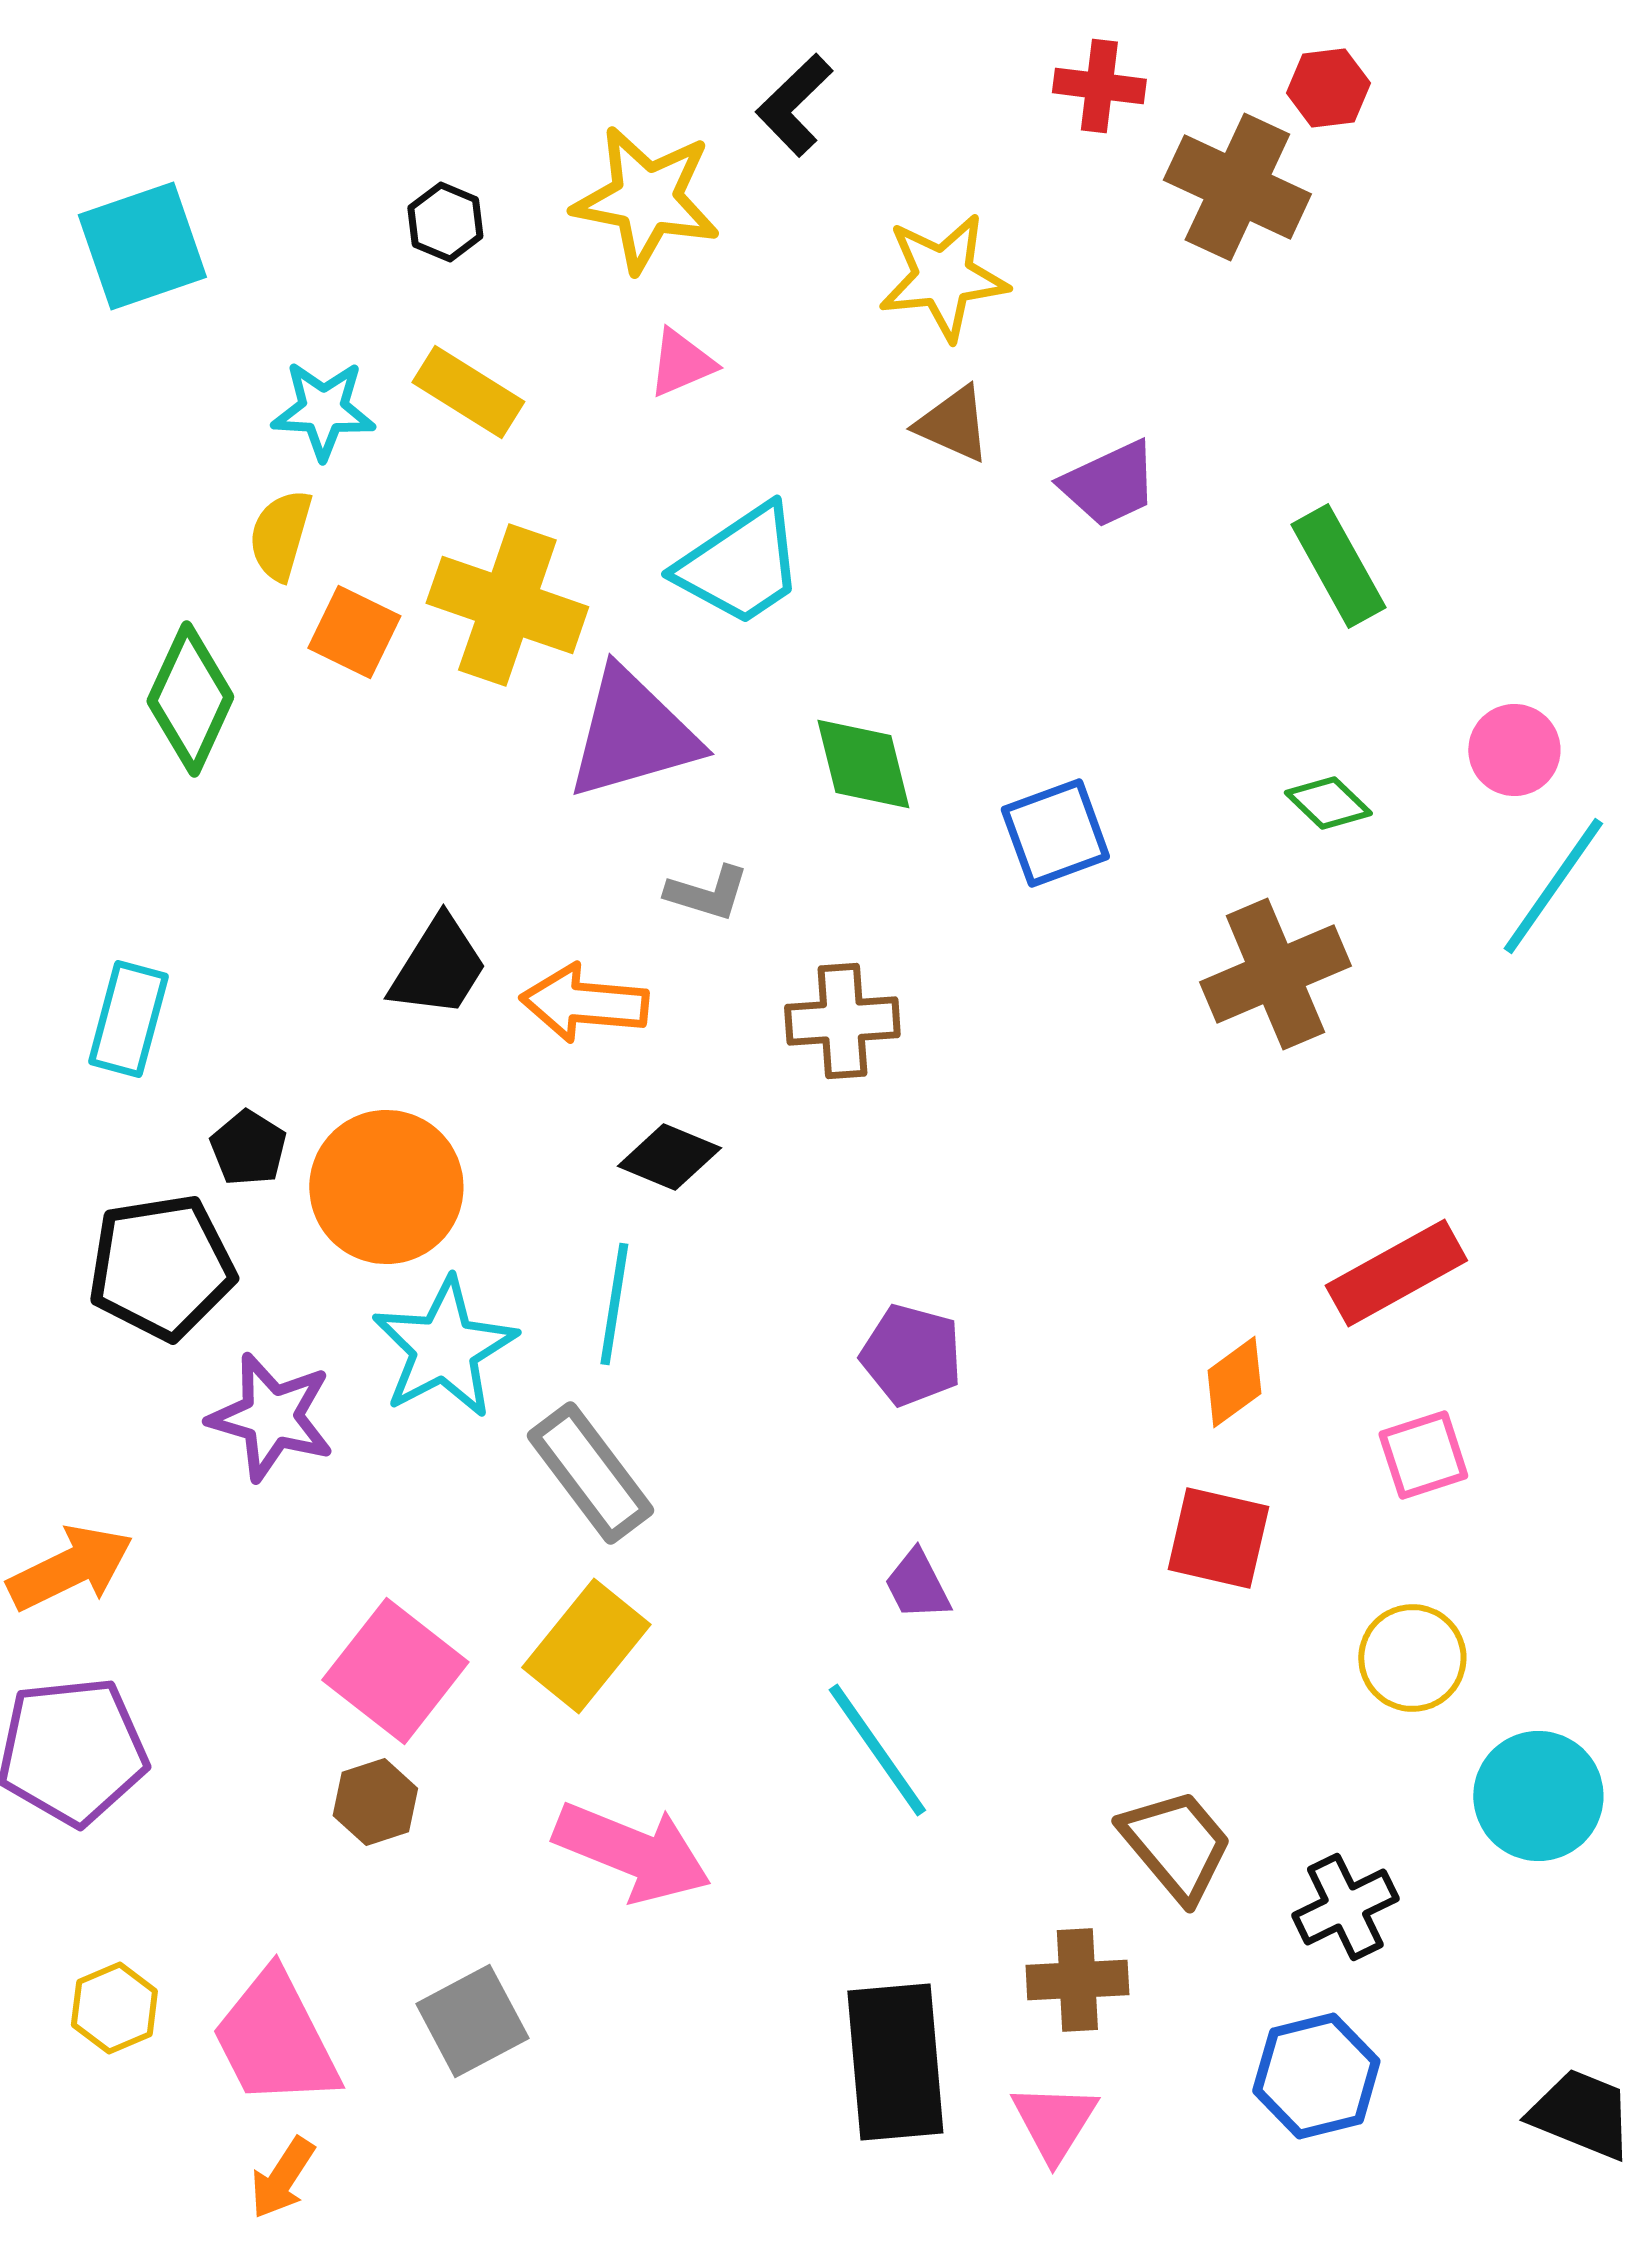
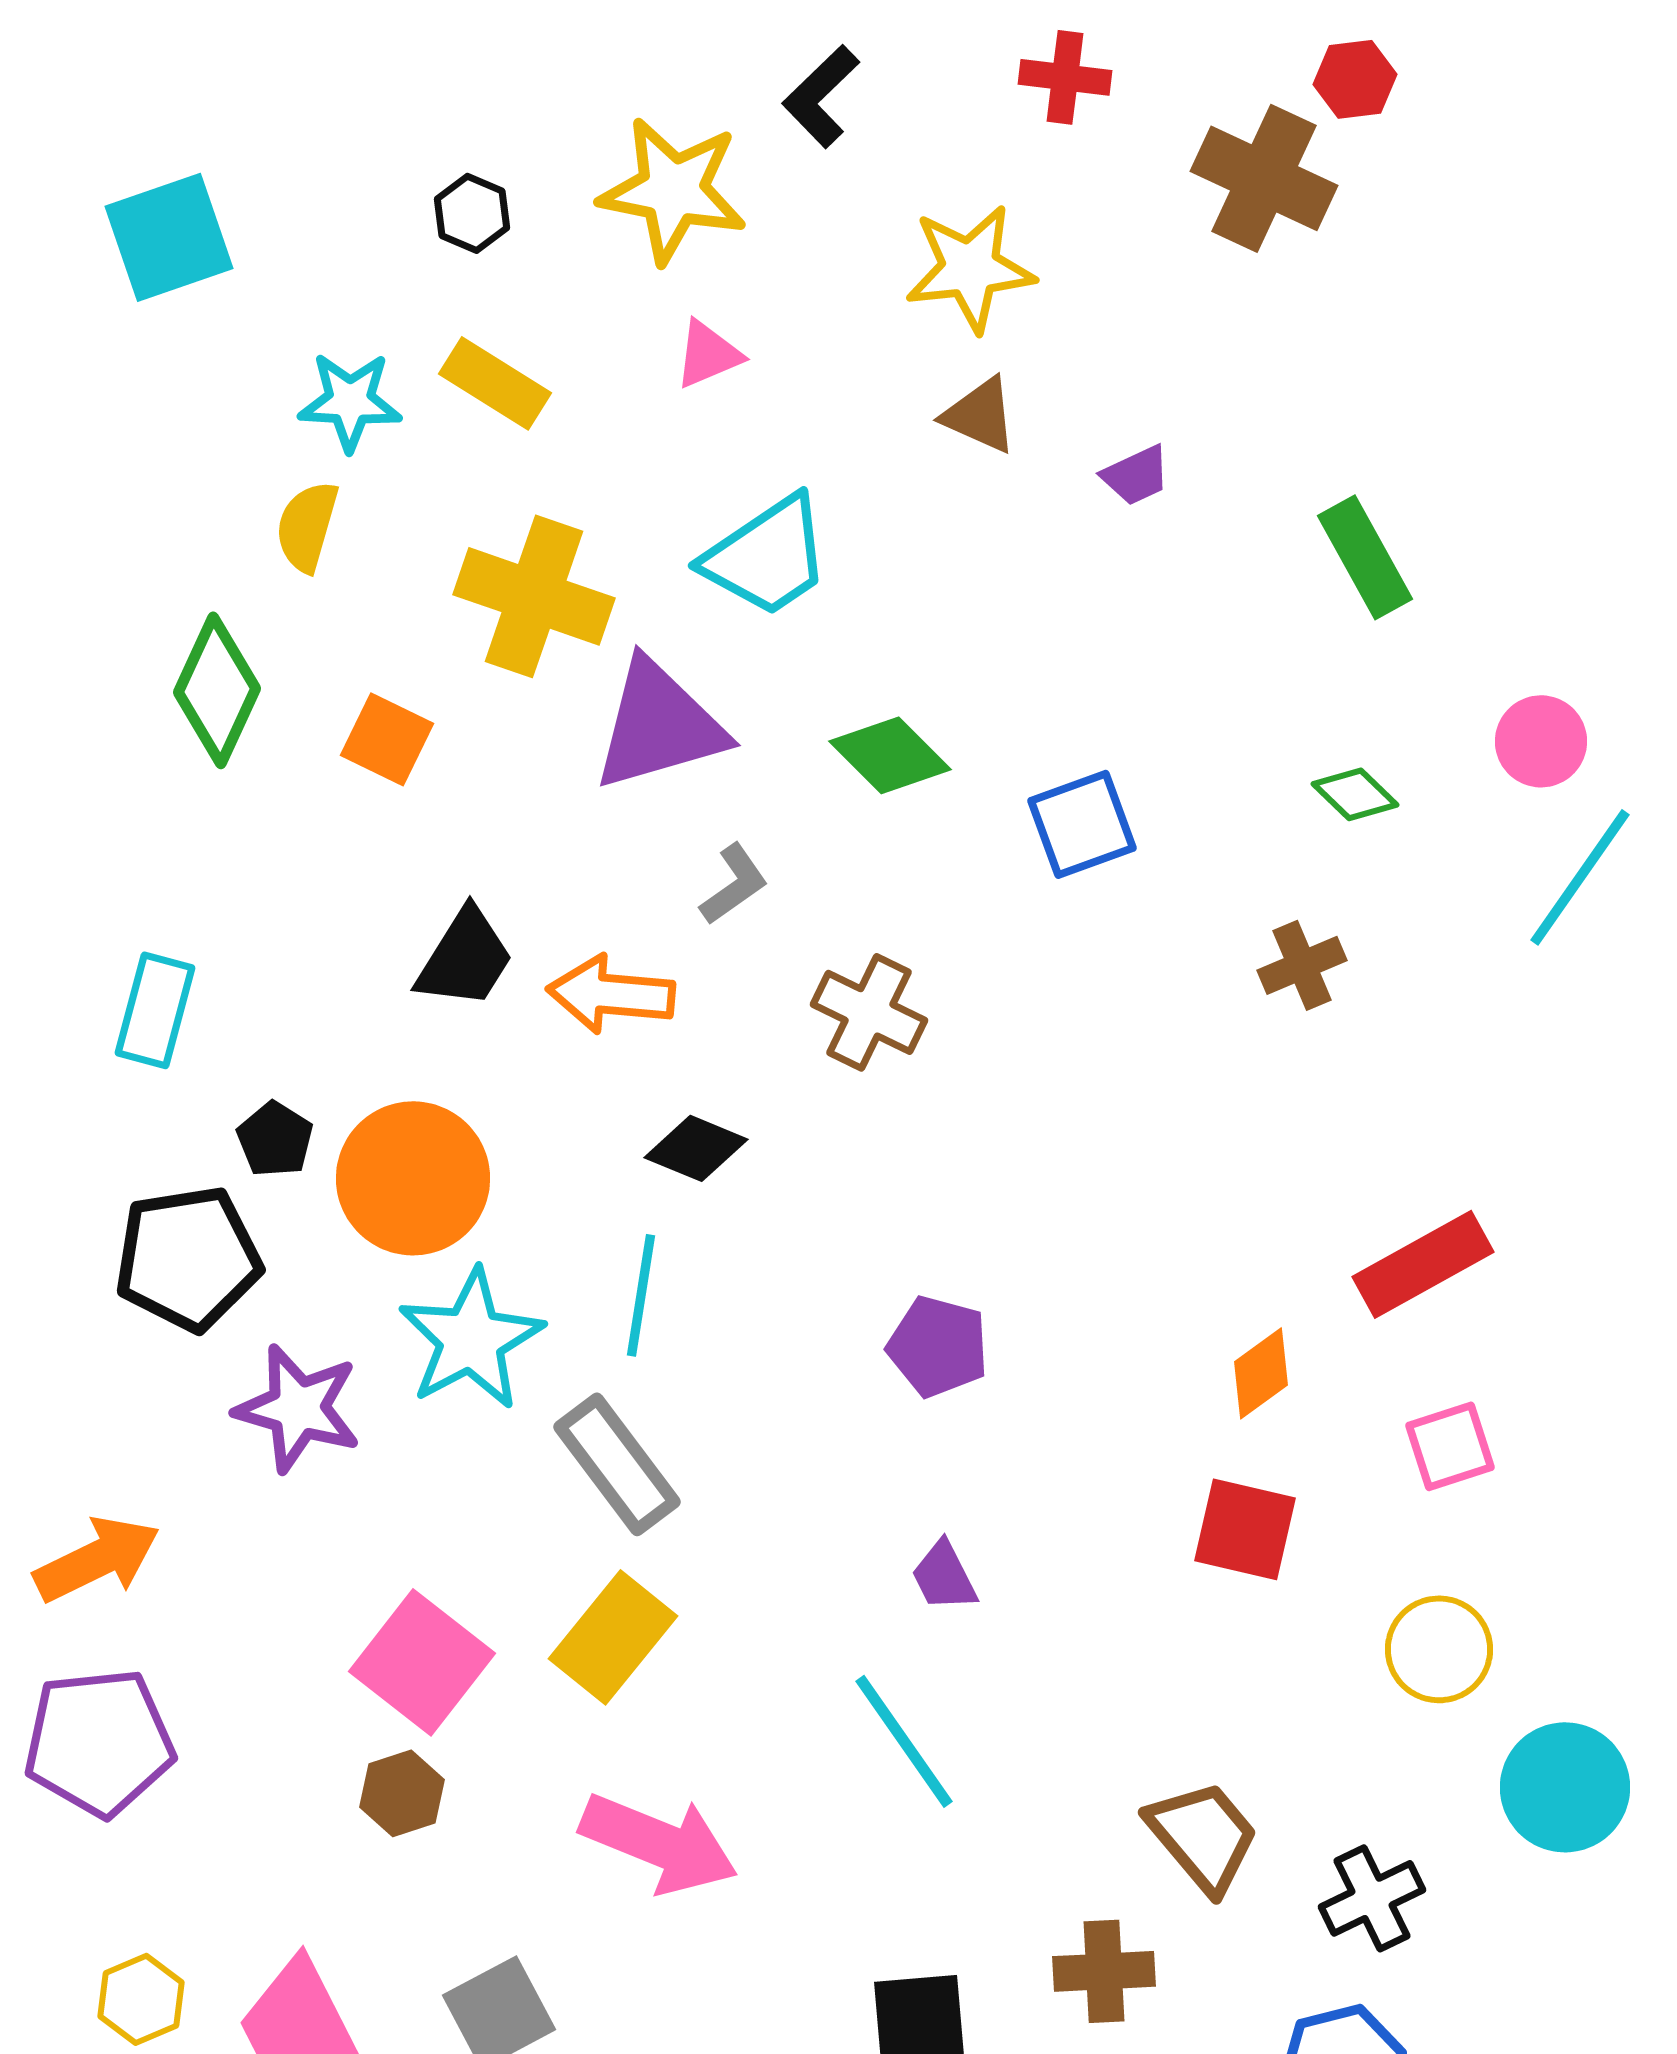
red cross: (1099, 86) -> (1065, 77), moved
purple trapezoid: (1109, 484) -> (1136, 475), size x0.7
orange square: (354, 632) -> (387, 739), moved
green diamond: (863, 764) -> (890, 755), turned -31
gray L-shape: (707, 893) -> (734, 884), turned -52
brown cross: (1275, 974) -> (1302, 965), size x0.6
brown cross: (842, 1021) -> (869, 1012), turned 30

